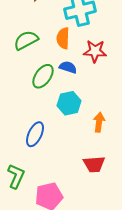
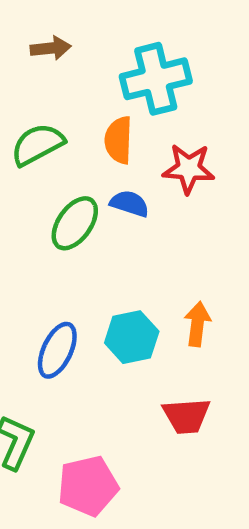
cyan hexagon: (69, 103) -> (132, 337), moved

